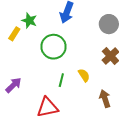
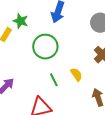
green line: (61, 80) -> (54, 80), turned -40

